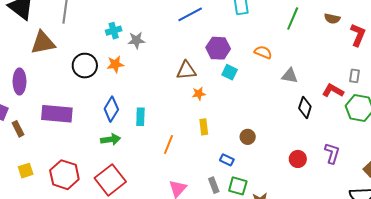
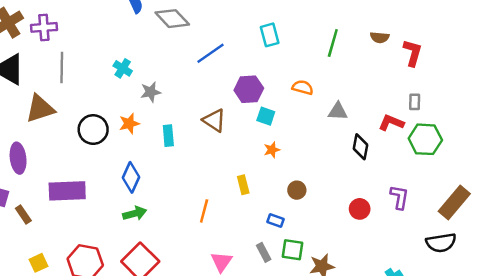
cyan cross: (114, 31) -> (123, 68), moved, turned -35
brown triangle: (186, 70) -> (214, 120), turned 45
orange star: (199, 94) -> (272, 150), moved
cyan rectangle: (140, 117) -> (168, 136), moved

